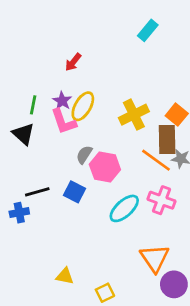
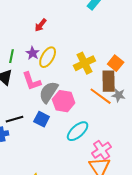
pink L-shape: (63, 121) -> (32, 81), moved
gray semicircle: (84, 155) -> (49, 92), size x1.6
pink cross: (162, 200) -> (102, 150), moved, turned 36

